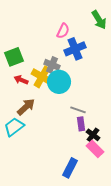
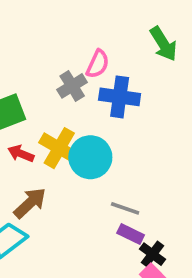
blue cross: (75, 49) -> (120, 97), turned 30
gray cross: (52, 65) -> (72, 86), moved, turned 35
purple rectangle: (81, 124) -> (131, 234), turned -56

